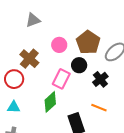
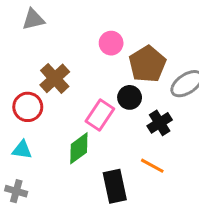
gray triangle: (33, 20) -> (33, 19), moved
pink circle: (59, 45) -> (111, 43), moved

